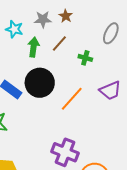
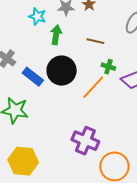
brown line: (59, 43) -> (95, 41), moved, turned 60
green cross: (85, 58) -> (108, 67), moved

